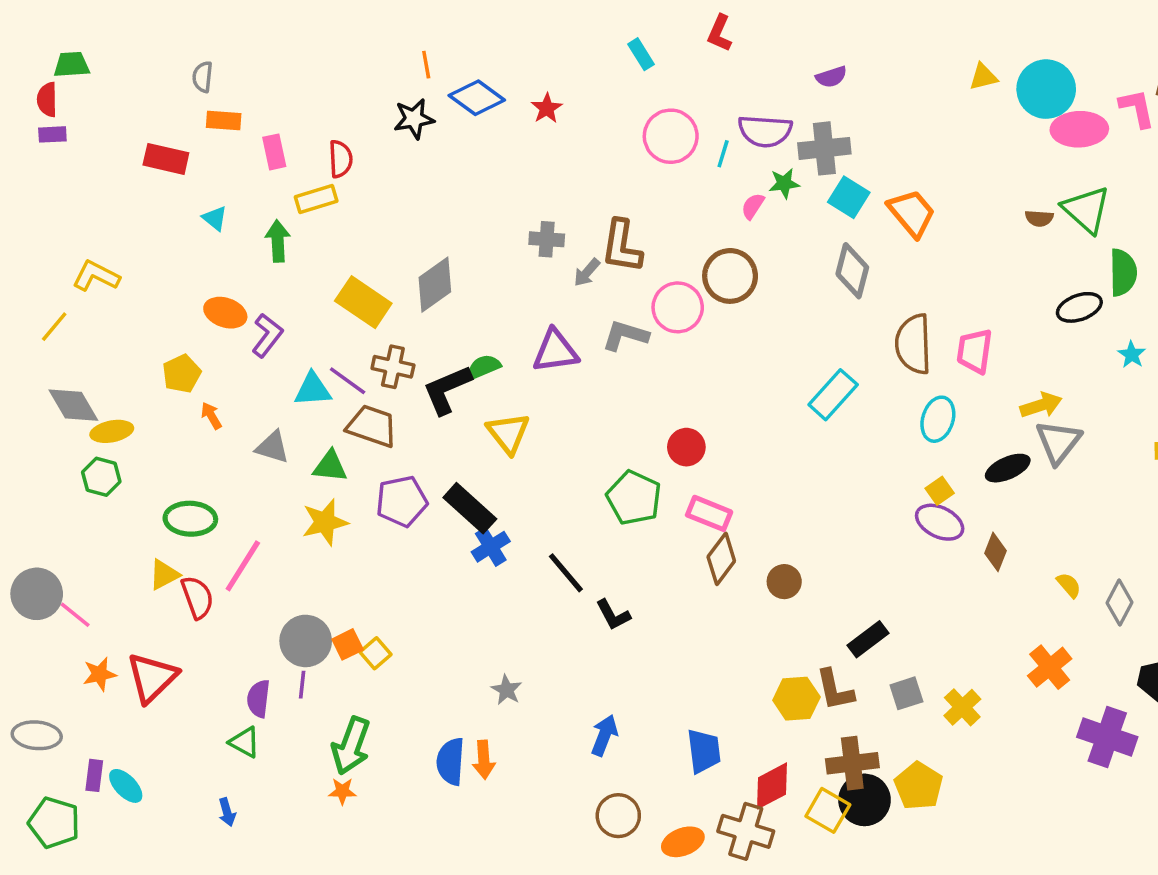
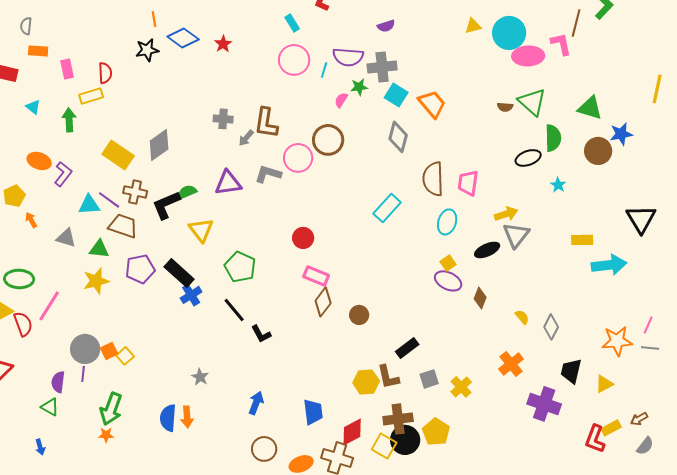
cyan rectangle: (641, 54) -> (292, 23), moved
green pentagon: (634, 498) -> (240, 267), moved

